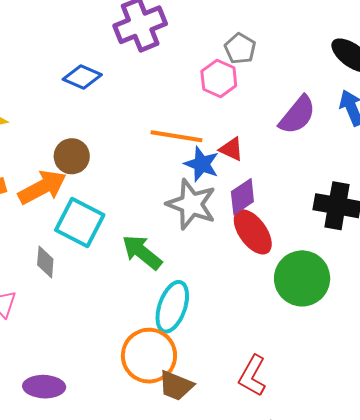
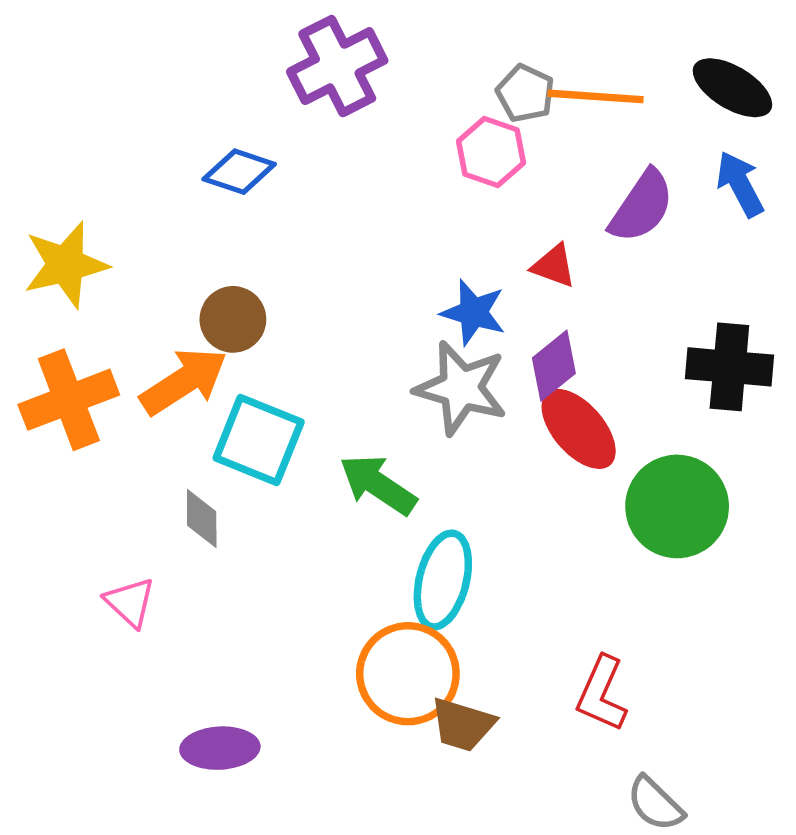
orange line: (176, 136) -> (595, 96), moved
red triangle: (231, 149) -> (554, 266), moved

